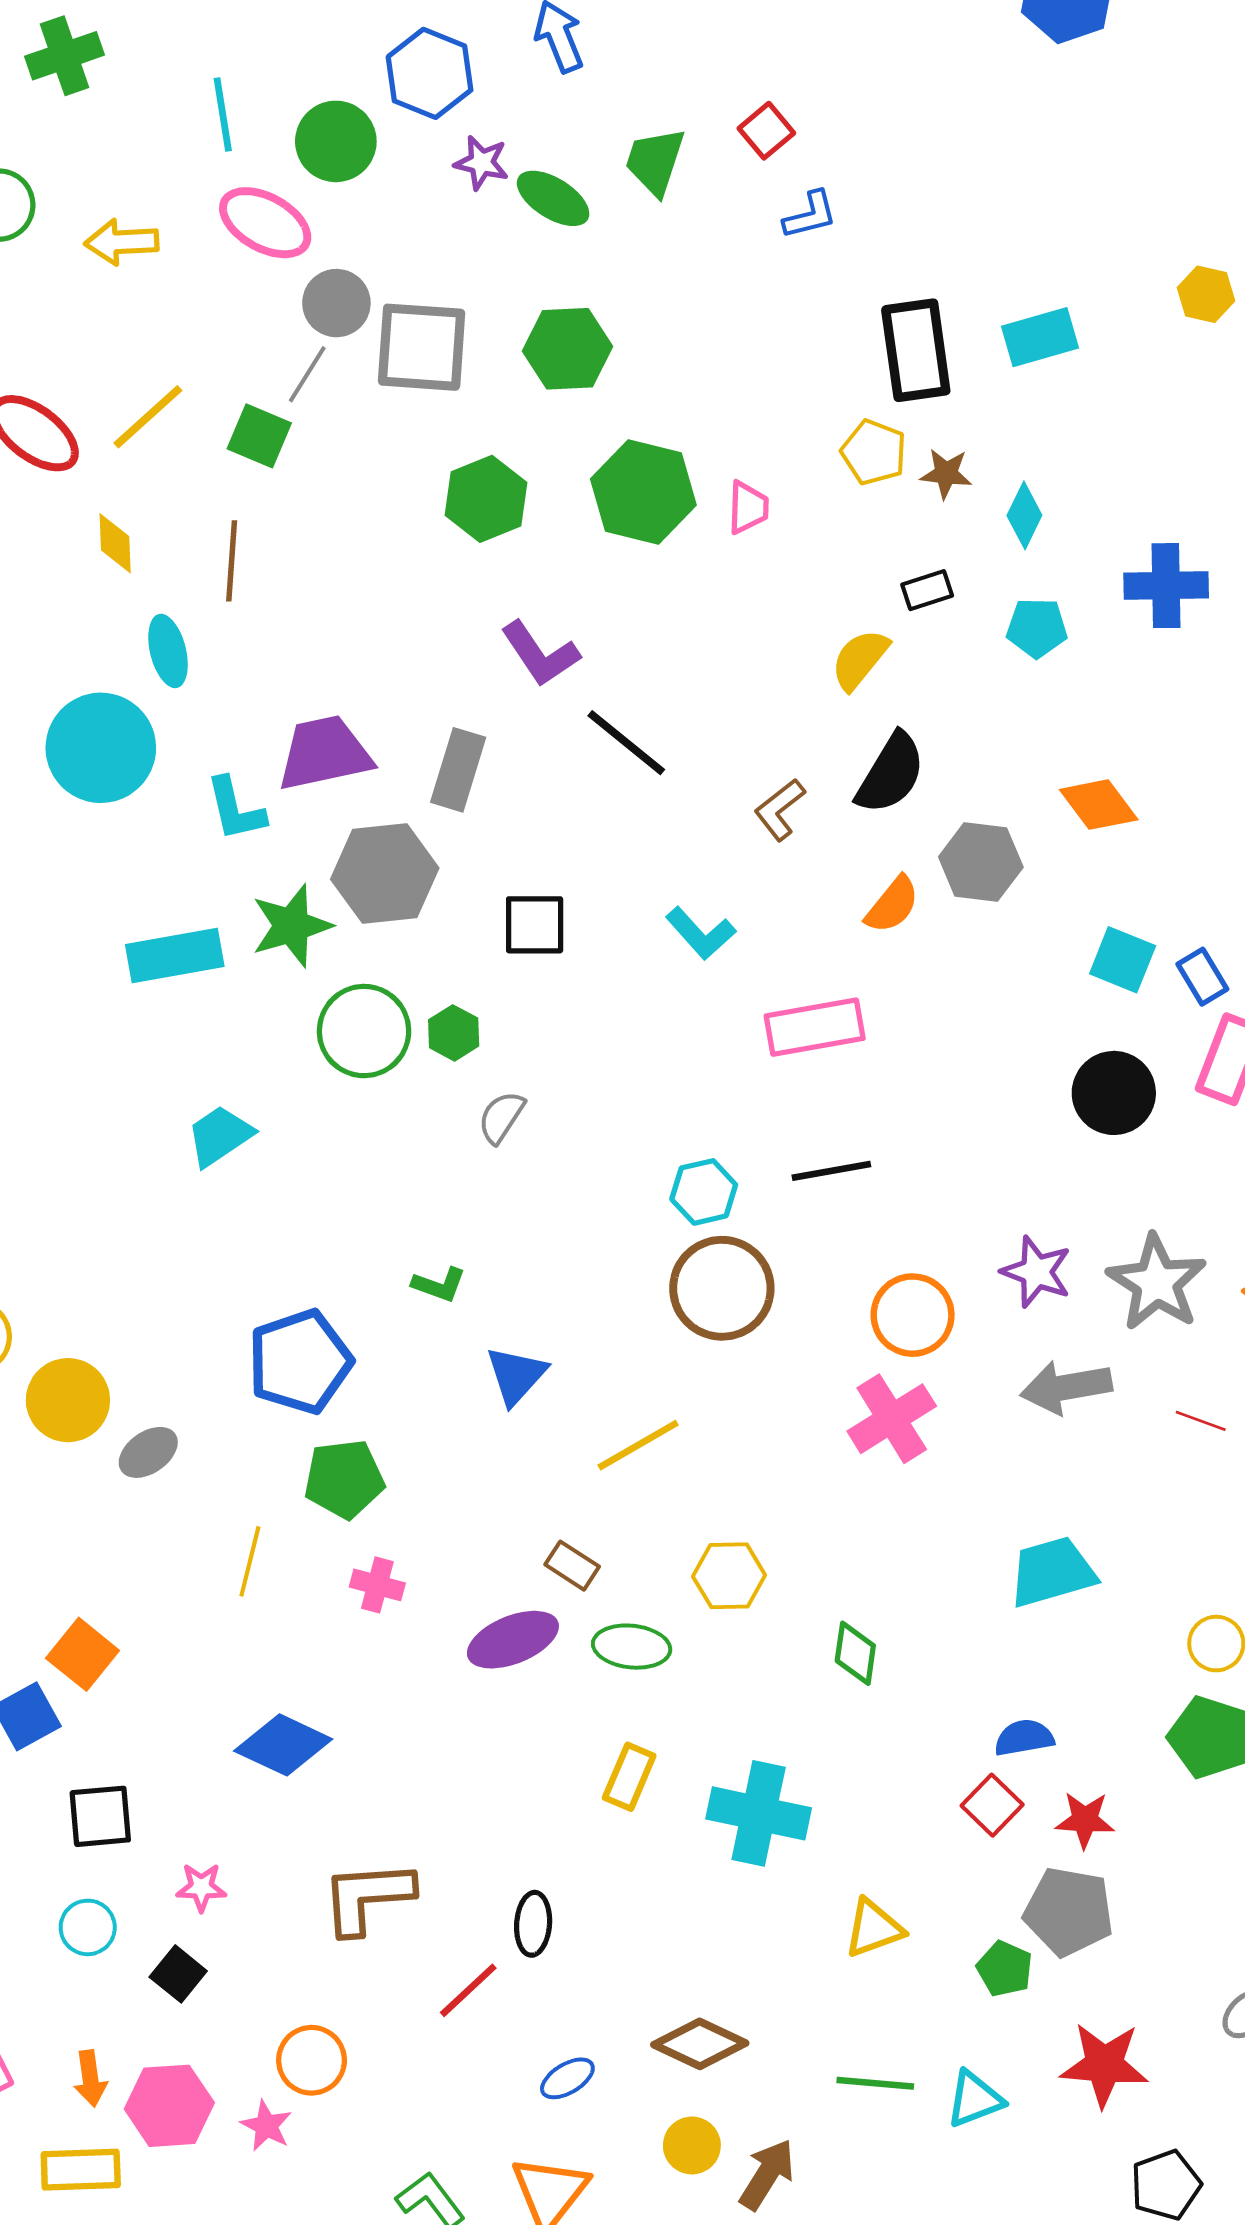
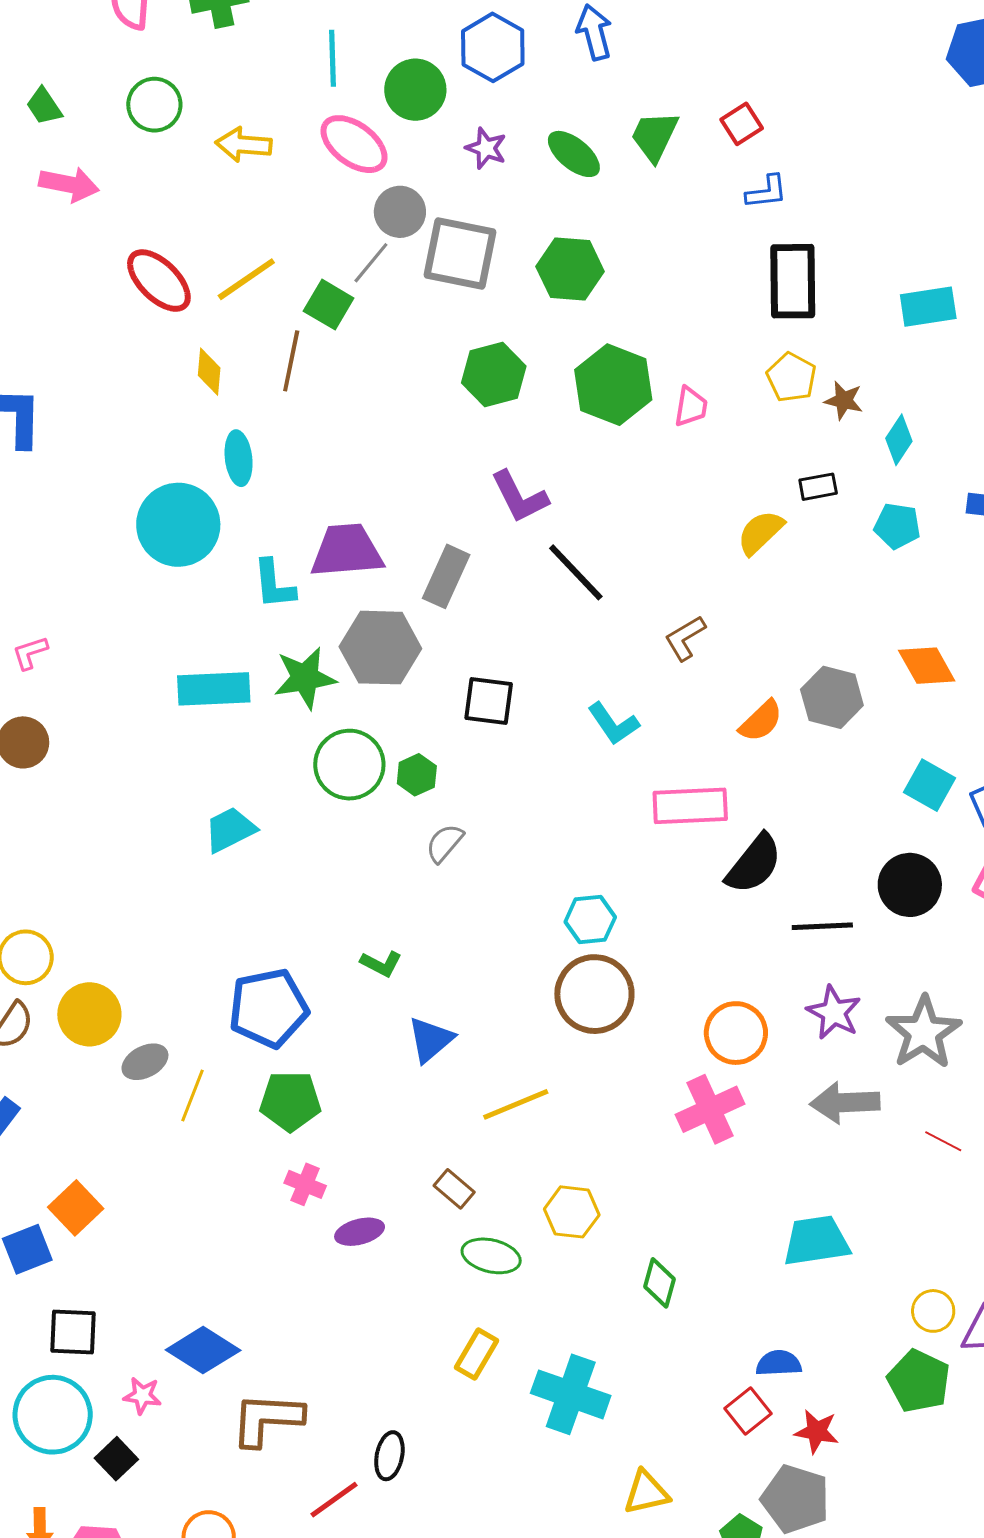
purple star: (482, 163) -> (486, 148), moved
black rectangle: (916, 350) -> (793, 281), moved
brown line: (232, 561) -> (291, 361), moved
black semicircle: (891, 773) -> (754, 864), moved
black line: (831, 1171) -> (822, 926), moved
yellow line: (250, 1561) -> (193, 1096), moved
purple ellipse: (513, 1640) -> (360, 1232), moved, size x0.7
blue diamond: (283, 1745) -> (203, 1350), moved
cyan circle: (88, 1927) -> (53, 1415), size x1.8

